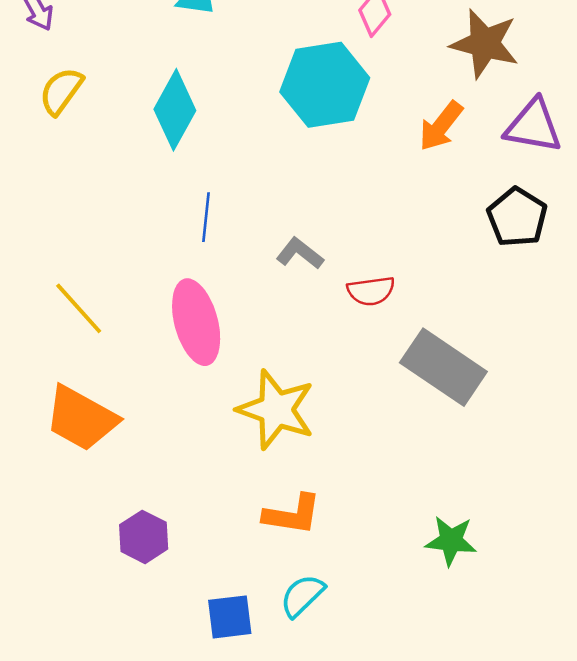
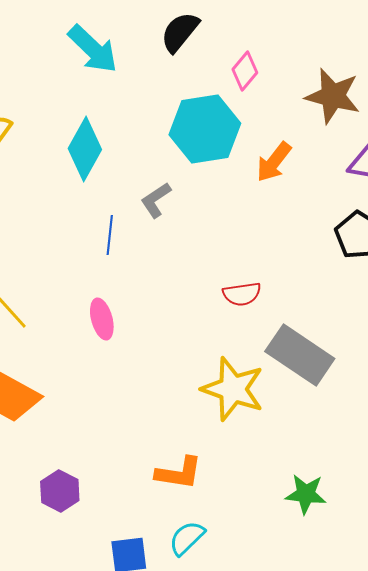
orange arrow: (441, 126) -> (274, 162), moved
gray L-shape: (300, 253) -> (156, 200), moved, turned -72
pink ellipse: (196, 322) -> (102, 319), size x0.6
yellow star: (276, 410) -> (233, 389), moved

